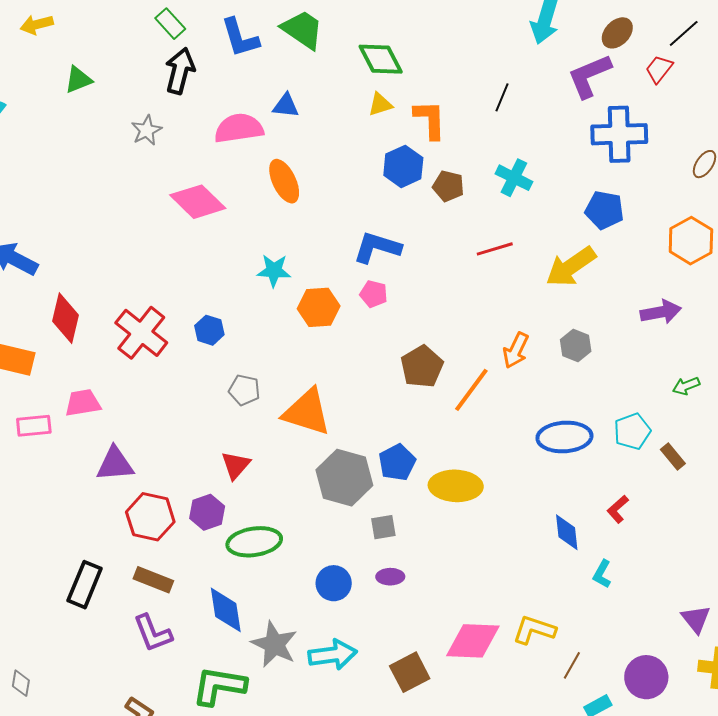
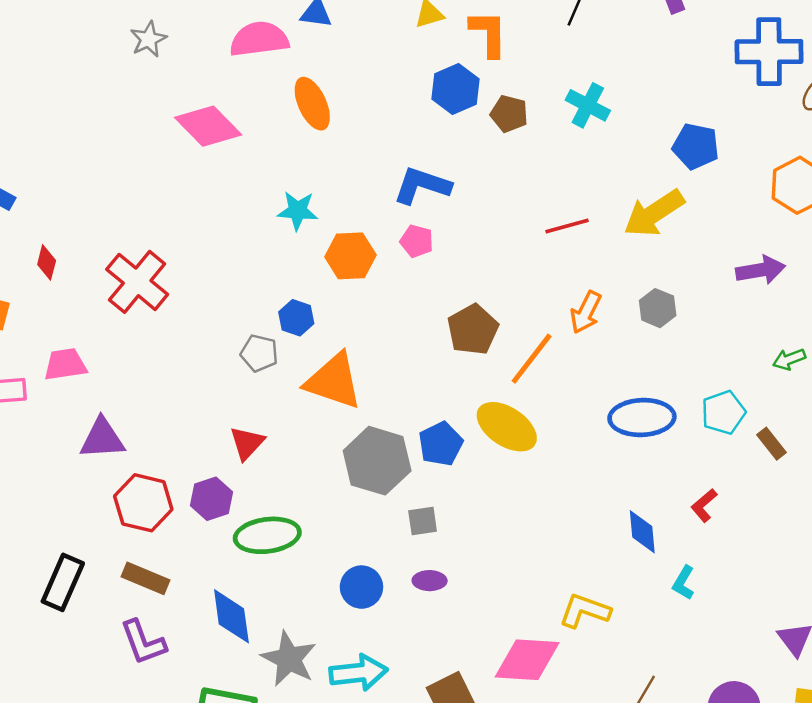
blue cross: (619, 134) -> (769, 52), moved
red line: (495, 249) -> (567, 226), moved
red diamond: (65, 318) -> (47, 262), size x0.6
blue hexagon: (209, 330) -> (296, 318), moved
yellow ellipse: (456, 486) -> (507, 427), moved, turned 30
yellow L-shape: (534, 630) -> (585, 611), moved

